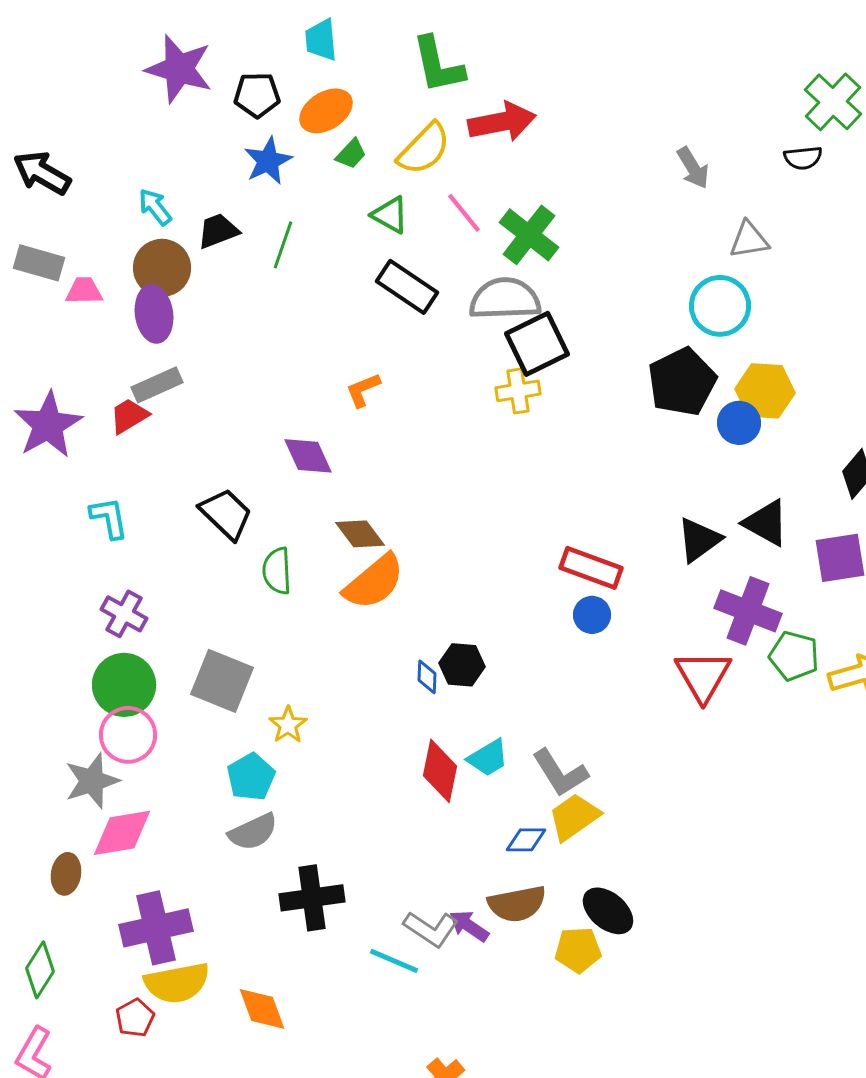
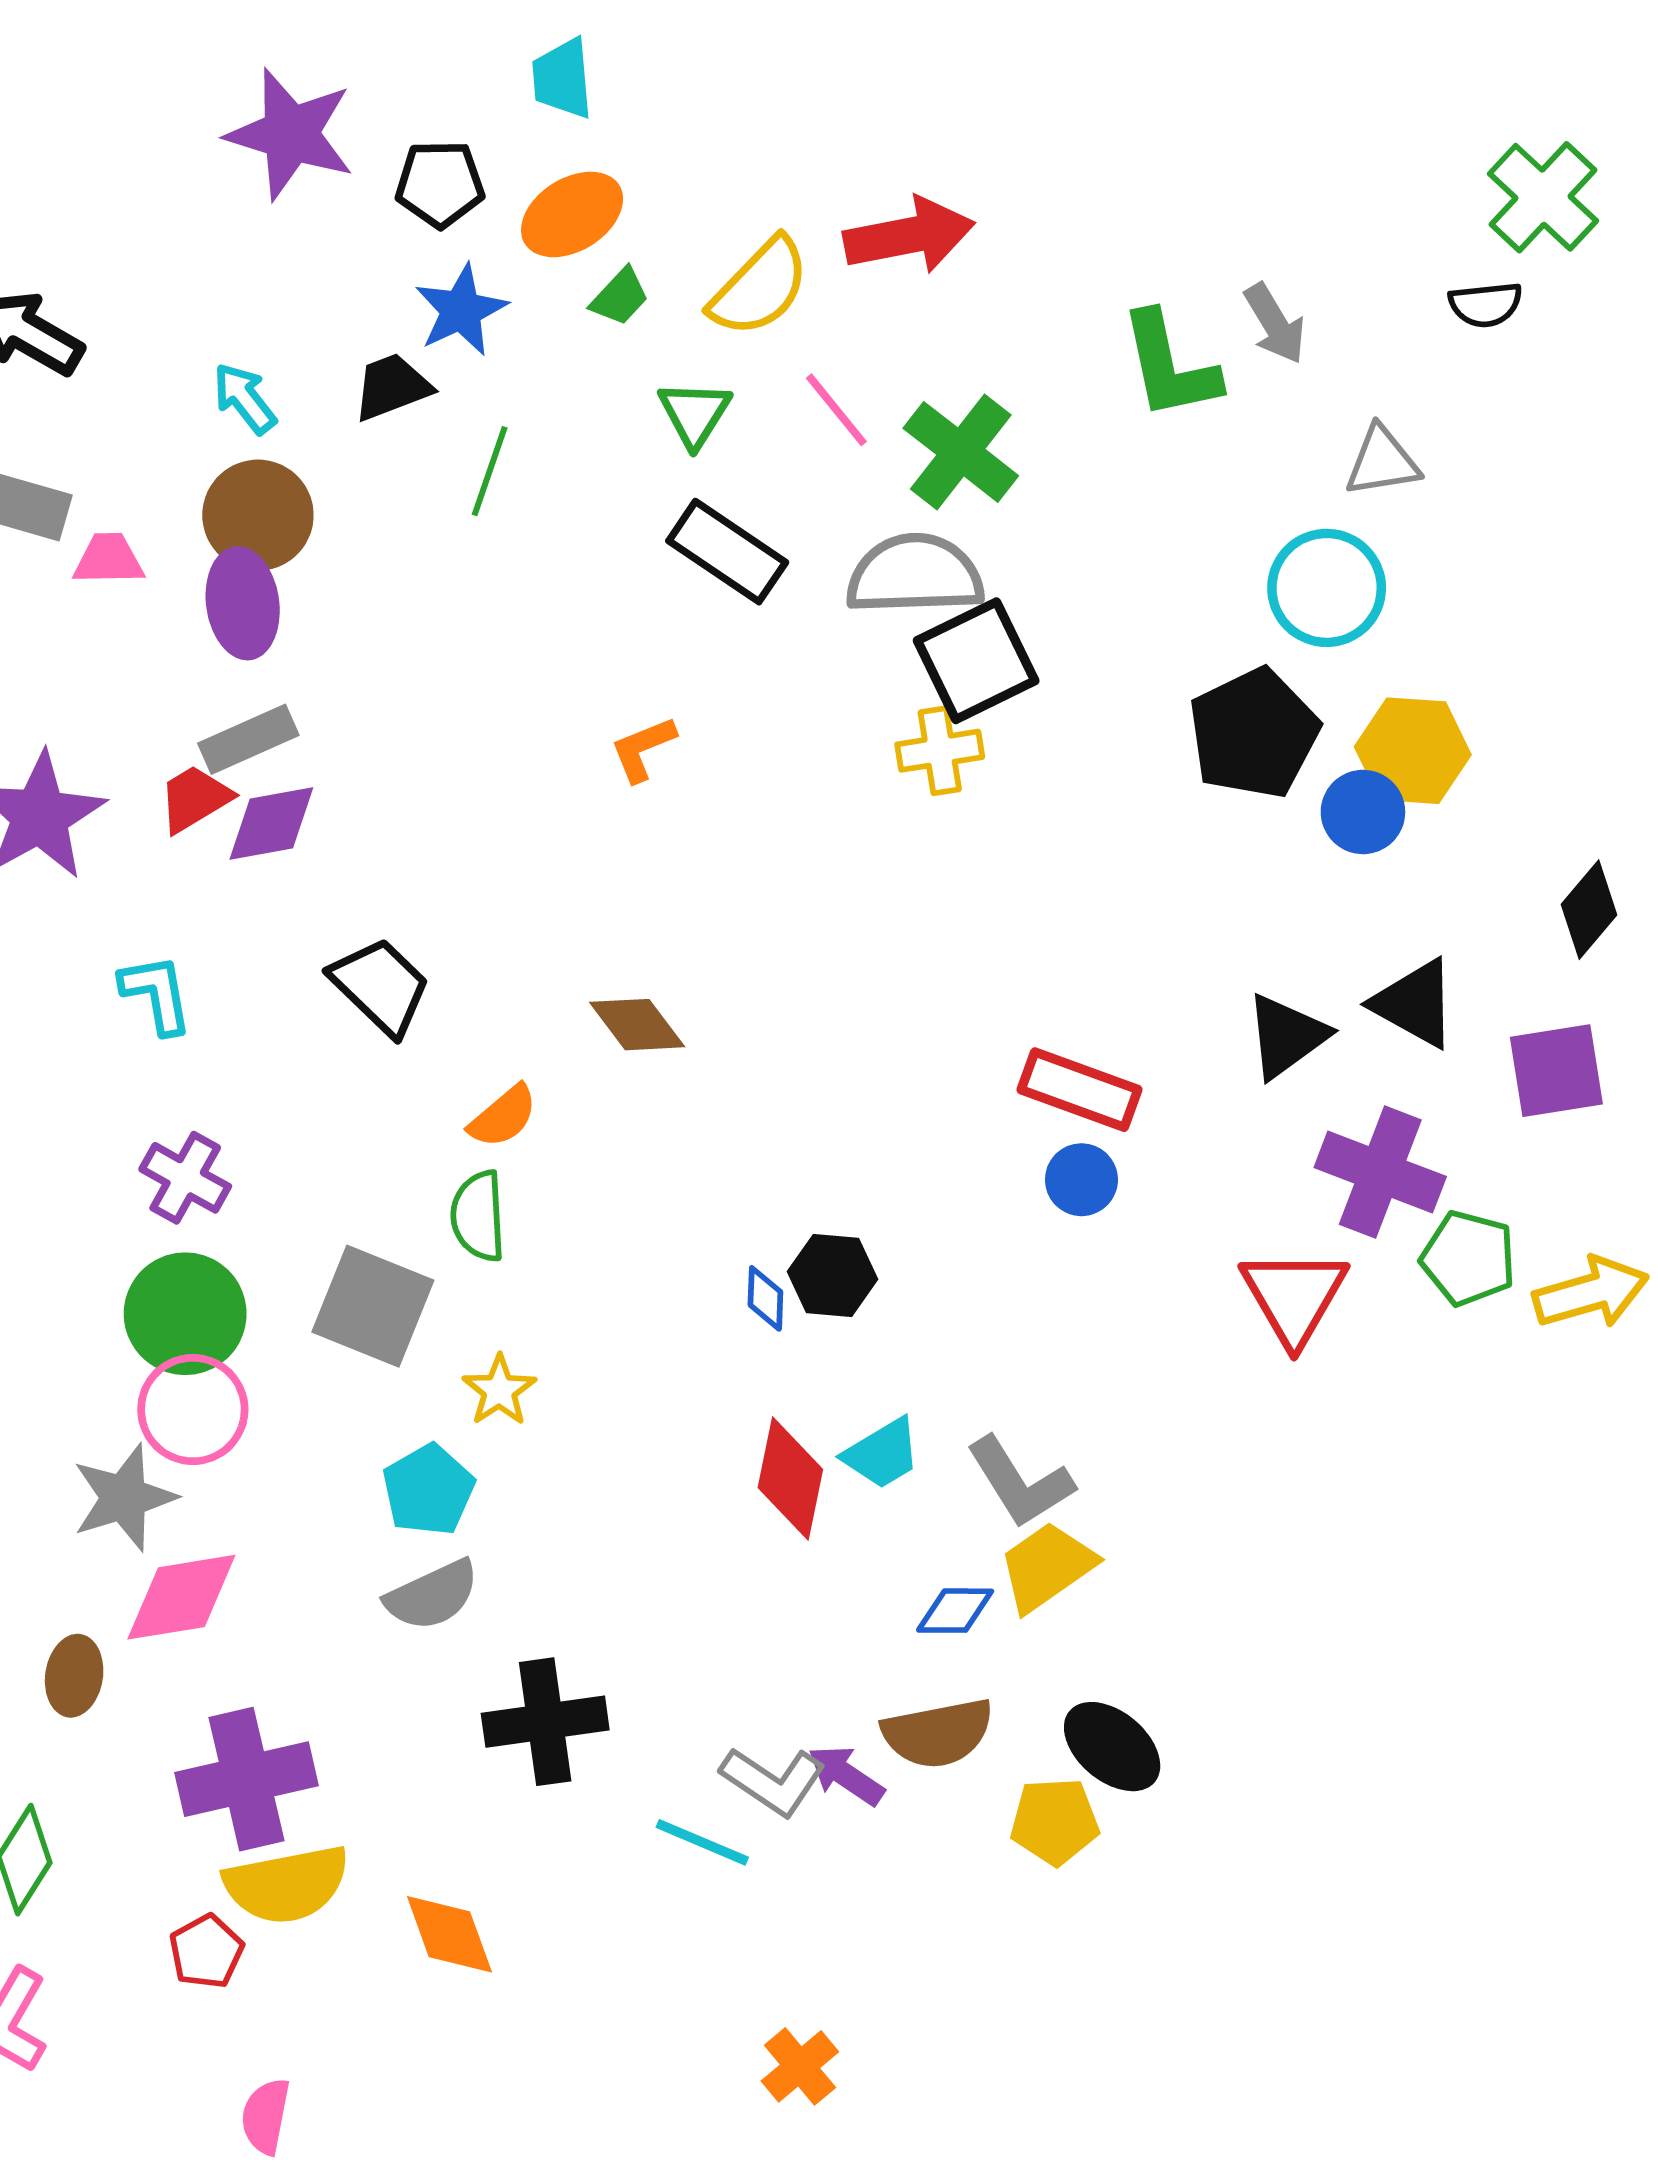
green L-shape: (438, 65) -> (1170, 366), moved
green triangle: (390, 215) -> (695, 414), turned 33
black trapezoid: (218, 231) -> (392, 387), moved
purple diamond: (308, 456) -> (271, 823), moved, turned -76
green semicircle: (277, 571) -> (478, 1216), moved
orange semicircle: (374, 582) -> (503, 1116), moved, size x0.6

